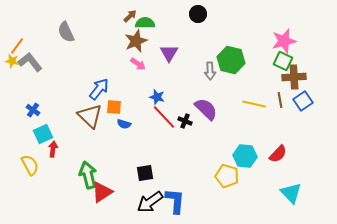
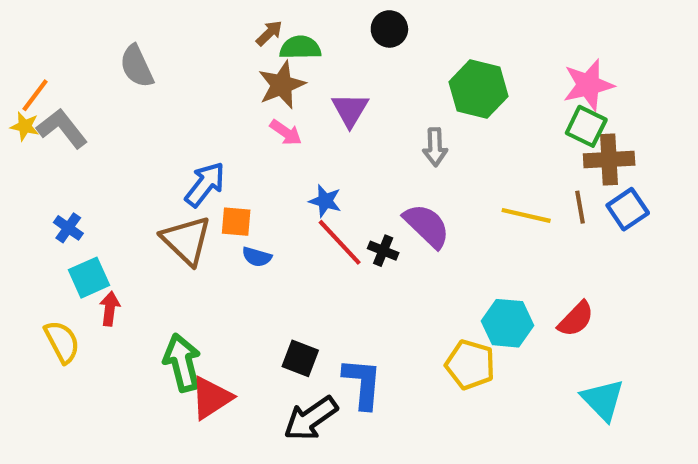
black circle: (198, 14) -> (389, 29), moved
green hexagon: (231, 60) -> (478, 89), moved
black square: (145, 173) -> (300, 358), turned 30
blue L-shape: (175, 201) -> (362, 383), moved

